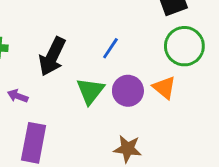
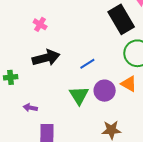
blue line: (110, 48) -> (87, 64), turned 35
black arrow: (52, 57) -> (46, 58), moved, turned -120

